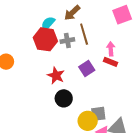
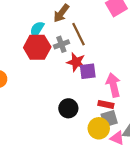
pink arrow: (111, 49) -> (113, 85), moved, size x1.5
red rectangle: (111, 62) -> (106, 104), moved
purple square: (87, 69) -> (88, 71), turned 35
red star: (56, 76) -> (76, 62), moved

